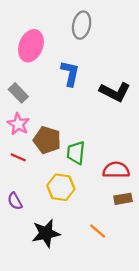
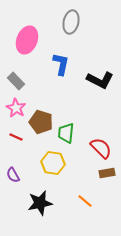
red semicircle: (116, 170) -> (101, 148), turned 45

